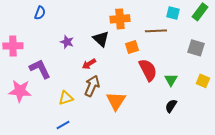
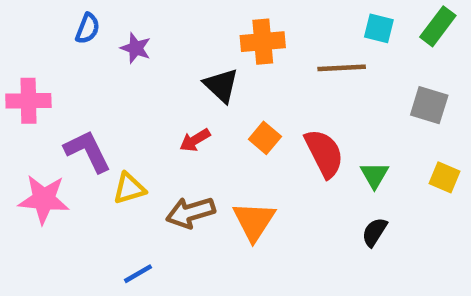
purple star: (67, 42) -> (136, 48), moved
orange square: (132, 47) -> (265, 138), moved, turned -32
brown arrow: (92, 86) -> (191, 212), moved, turned -130
yellow triangle: (66, 98) -> (129, 188), moved

